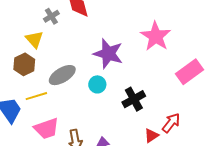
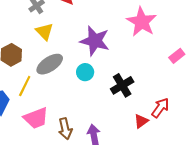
yellow triangle: (34, 39) -> (44, 32), moved
pink rectangle: (190, 72) -> (177, 56), size x0.6
yellow line: (36, 96) -> (25, 86), turned -45

